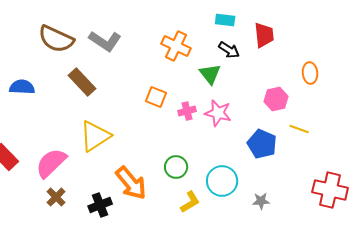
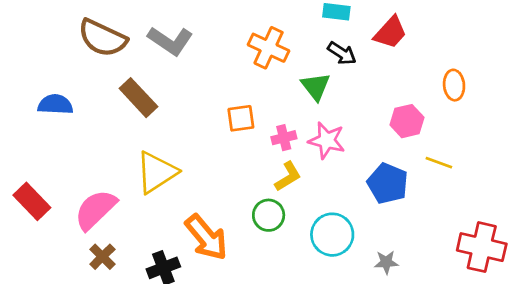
red trapezoid: (264, 35) -> (390, 32), turned 48
orange square: (156, 97) -> (241, 118), turned -30
yellow L-shape: (190, 202) -> (288, 176), moved

